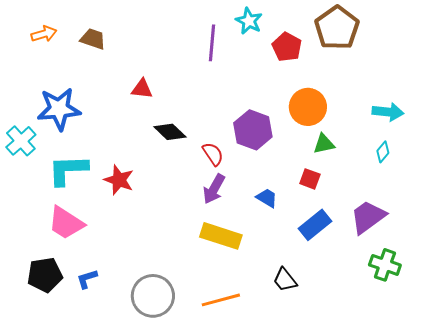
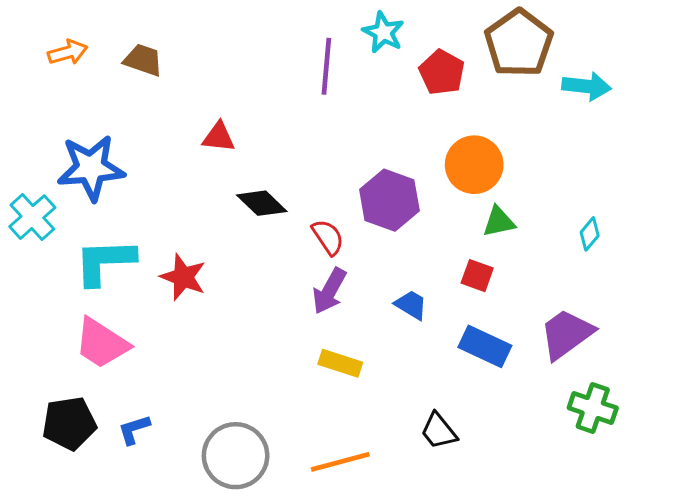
cyan arrow: (388, 112) -> (587, 86), moved
blue rectangle: (315, 225) -> (485, 346), turned 64
yellow rectangle: (221, 236) -> (340, 363), size x0.7

